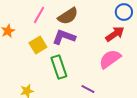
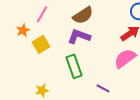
pink line: (39, 15) -> (42, 14), moved
yellow square: (38, 45) -> (41, 44), moved

